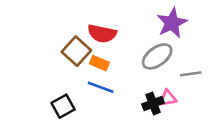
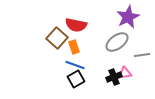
orange rectangle: (99, 63) -> (74, 47), turned 48
black square: (63, 106) -> (76, 79), moved

